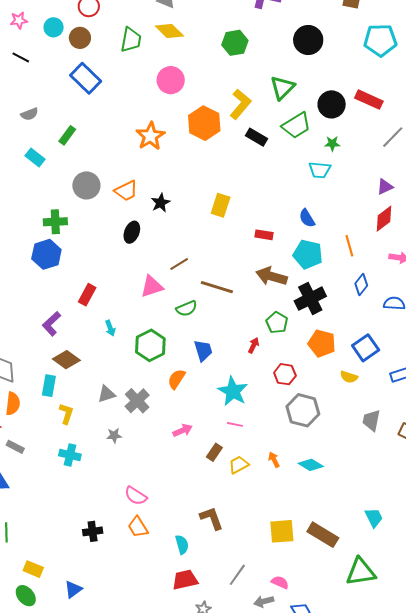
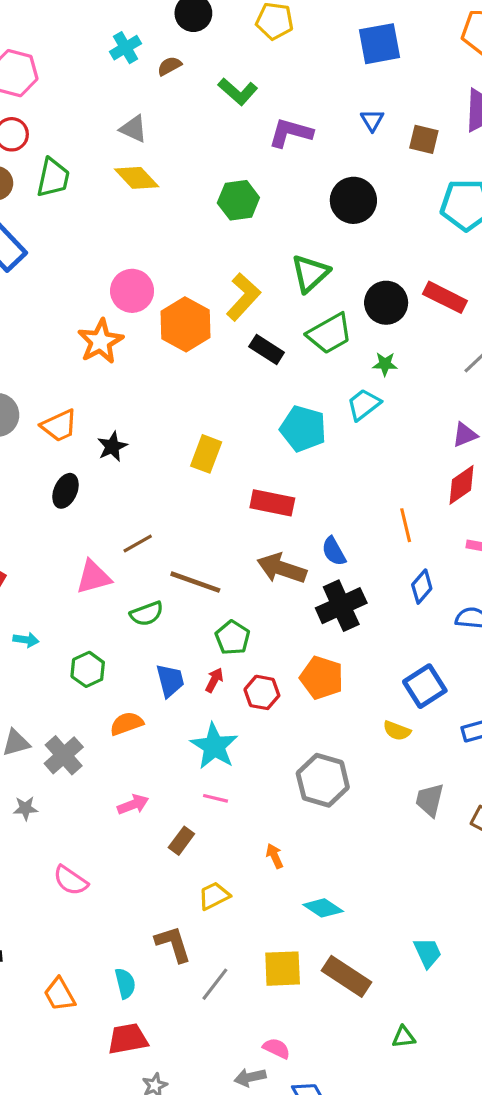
green trapezoid: (131, 40) -> (53, 178), moved
pink circle: (171, 80) -> (132, 291), moved
cyan trapezoid: (320, 170) -> (364, 405), turned 135
blue semicircle: (307, 218) -> (334, 551), moved
red rectangle: (264, 235) -> (272, 503), size x1.5
cyan pentagon: (308, 254) -> (303, 429), moved
green pentagon: (277, 323) -> (233, 638), moved
cyan arrow: (110, 328) -> (26, 640), turned -63
orange pentagon: (322, 343) -> (322, 678), moved
green hexagon: (150, 345) -> (88, 669), size x0.7
red arrow: (254, 345) -> (214, 680), moved
red hexagon: (285, 374) -> (262, 692), moved
orange semicircle: (176, 379) -> (127, 724), turned 35
yellow trapezoid: (239, 465) -> (214, 896), moved
cyan diamond: (311, 465) -> (323, 908), moved
pink semicircle: (136, 496) -> (71, 880), moved
orange trapezoid: (138, 527) -> (60, 994), moved
green triangle: (361, 572) -> (404, 1037), size x0.5
gray line: (237, 575) -> (215, 984), moved

